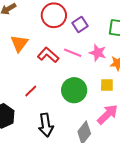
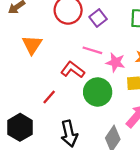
pink star: (98, 53) -> (116, 62), moved
red L-shape: (48, 55) -> (73, 70), moved

